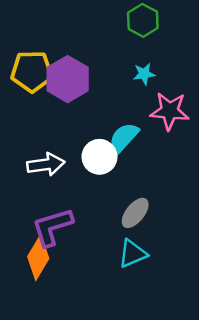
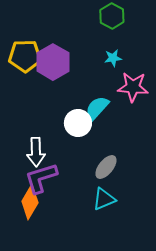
white arrow: (46, 164) -> (36, 152), moved, turned 96

